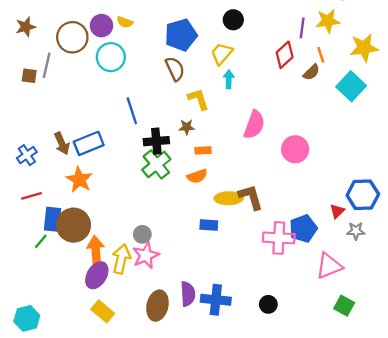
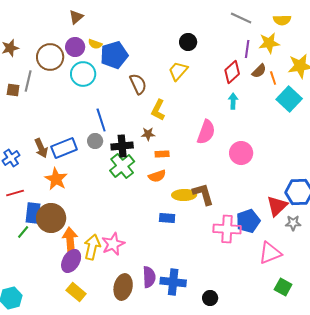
blue pentagon: (181, 35) -> (114, 55), moved
orange line: (321, 55) -> (273, 78), moved
brown semicircle: (311, 72) -> (259, 71), moved
cyan arrow: (229, 79) -> (233, 101), moved
yellow L-shape: (198, 99) -> (158, 110), turned -135
red triangle: (337, 211) -> (277, 206), size x1.6
gray circle: (142, 234) -> (95, 141), moved
black circle: (268, 304) -> (210, 298), moved

